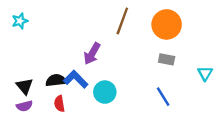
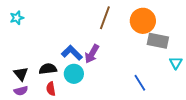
purple arrow: (92, 54) -> (92, 54), moved
gray rectangle: (167, 59) -> (158, 41), moved, size x1.5
blue L-shape: (76, 79) -> (72, 53), moved
cyan circle: (105, 92) -> (74, 74), moved

